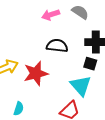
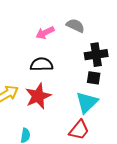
black semicircle: (57, 46) -> (42, 64), moved
cyan triangle: (81, 86) -> (87, 102), turned 35

